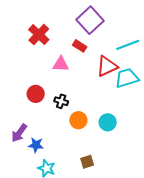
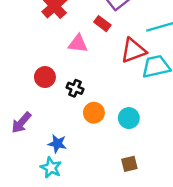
blue star: (36, 145) -> (57, 144), moved
brown square: (87, 162) -> (129, 164), moved

